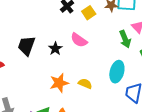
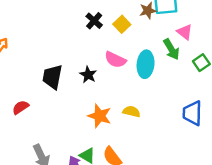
cyan ellipse: (117, 72) -> (146, 64), moved
orange star: (59, 83) -> (100, 116), turned -30

